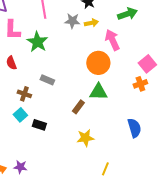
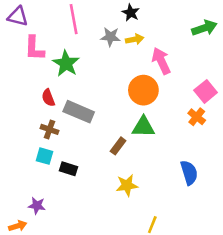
green arrow: (127, 14) -> (204, 28), moved
red semicircle: (11, 63) -> (48, 98), moved
gray rectangle: (47, 80) -> (79, 112), size x1.6
orange cross: (140, 84) -> (197, 117), turned -32
cyan square: (20, 115) -> (44, 156), turned -32
purple star: (20, 167) -> (37, 206), moved

